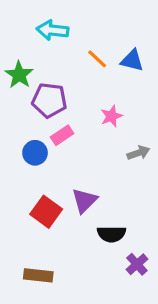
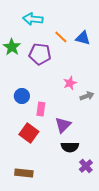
purple pentagon: (49, 100) -> (40, 54), moved
pink star: (111, 116) -> (70, 83), moved
pink rectangle: (62, 135) -> (41, 109), moved, turned -48
purple triangle: (84, 201) -> (63, 125), moved

